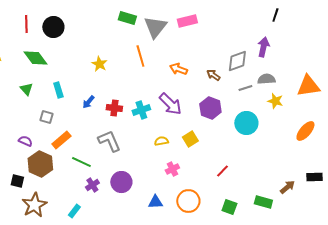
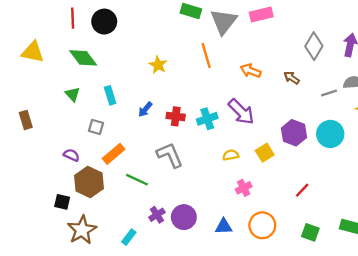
gray diamond: (237, 61) -> (314, 46), moved, turned -40
purple hexagon: (210, 108) -> (294, 133), moved
purple circle: (121, 182) -> (184, 217), moved
purple cross: (92, 185) -> (157, 215), moved

